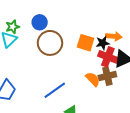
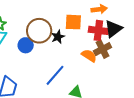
blue circle: (40, 22) -> (26, 45), moved
black star: (103, 43) -> (58, 37), moved

